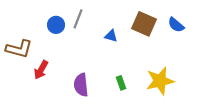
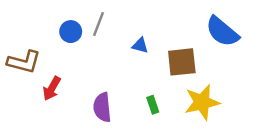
brown square: (144, 24) -> (182, 62), moved, turned -30
blue semicircle: (176, 25) -> (222, 32), size x1.6

